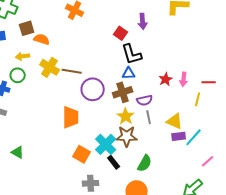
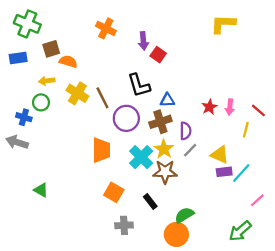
purple arrow: (143, 21) -> (143, 41), moved
black L-shape: (132, 54) -> (139, 85), moved
brown line: (72, 71) -> (102, 98), turned 54
red line: (209, 82) -> (258, 110), turned 40
purple semicircle: (145, 100) -> (185, 131), turned -77
gray line: (149, 117) -> (190, 150), turned 56
cyan cross: (106, 144) -> (141, 157), moved
green semicircle: (145, 163) -> (184, 215), moved, turned -150

